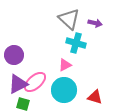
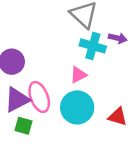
purple arrow: (95, 23) -> (118, 38), moved
pink ellipse: (35, 82) -> (39, 97), turned -70

